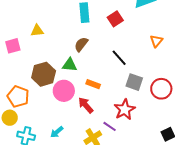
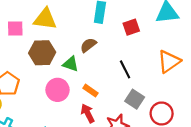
yellow triangle: (37, 31) -> (45, 19), size x1.6
orange triangle: (156, 41) -> (169, 61), size x1.6
brown hexagon: (44, 74) -> (42, 53), moved
red arrow: (86, 105) -> (88, 113), moved

